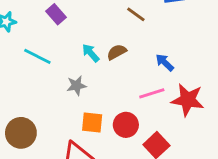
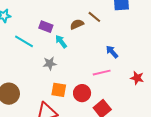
purple rectangle: (56, 14) -> (46, 27), moved, turned -32
brown semicircle: (117, 52) -> (77, 24), moved
red star: (188, 100) -> (137, 78), moved, size x0.6

